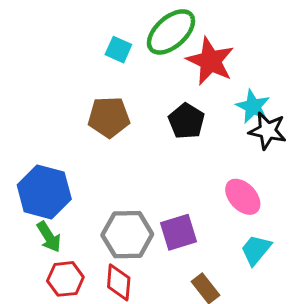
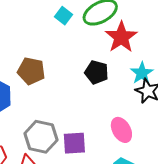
brown pentagon: (109, 117) -> (31, 71), moved
black pentagon: (186, 121) -> (97, 72), turned -30

